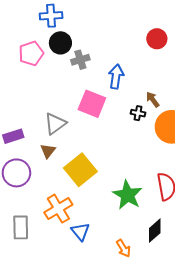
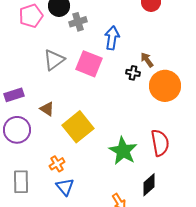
gray triangle: (55, 124) -> (54, 60), moved
brown triangle: (48, 151) -> (47, 109), turned -35
orange cross: (58, 209) -> (57, 164), size x0.6
blue triangle: (80, 232) -> (65, 187), moved

